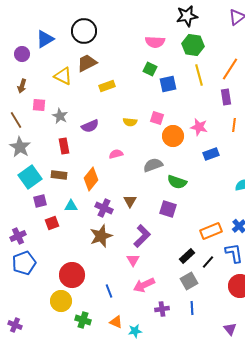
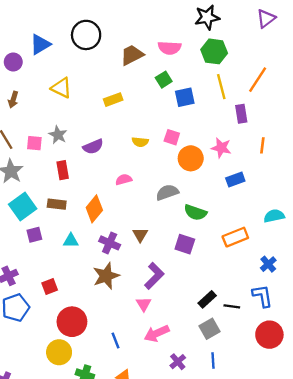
brown trapezoid: (87, 63) -> (132, 55), moved
green square: (150, 69) -> (164, 80), turned 32
purple rectangle: (226, 97) -> (241, 114), moved
pink square: (39, 105) -> (34, 143), moved
red square: (52, 223) -> (50, 286), moved
orange rectangle: (211, 231) -> (235, 237), moved
black line: (208, 262) -> (232, 306), turned 56
purple cross: (162, 309) -> (178, 362), turned -32

